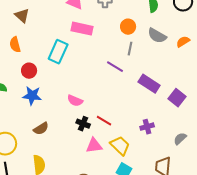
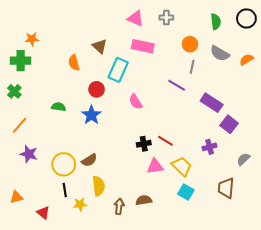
brown triangle: (22, 16) -> (100, 46), moved
red circle: (29, 71) -> (97, 89), moved
blue star: (32, 96) -> (91, 115), turned 30
purple square: (177, 98) -> (229, 124), moved
pink semicircle: (75, 101) -> (136, 102), moved, turned 35
black cross: (83, 124) -> (144, 144), turned -32
brown semicircle: (41, 129) -> (89, 160), moved

